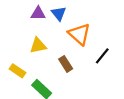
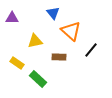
purple triangle: (38, 14) -> (12, 18), moved
brown rectangle: (66, 64) -> (59, 57), turned -56

